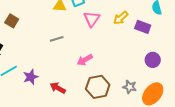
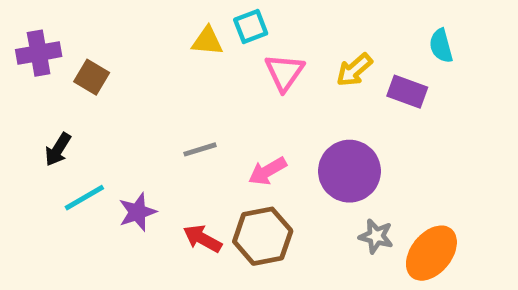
gray line: (57, 39) -> (200, 149), moved
purple circle: (153, 60) -> (349, 171), moved, size x1.6
brown hexagon: (98, 87) -> (263, 236), moved

